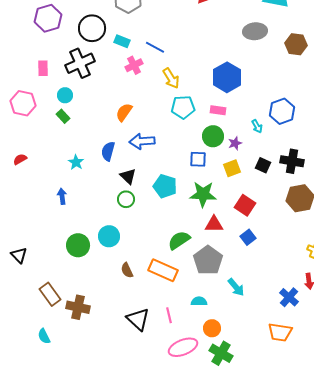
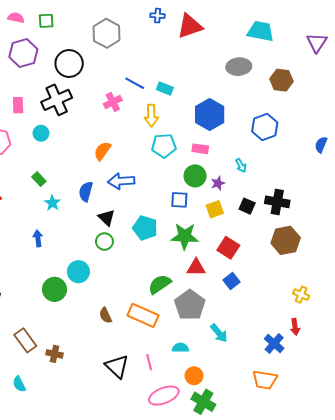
cyan rectangle: (122, 41) -> (165, 88), moved
yellow arrow: (171, 78) -> (151, 116), turned 30
blue hexagon: (282, 111) -> (265, 127), moved
green rectangle: (63, 116) -> (39, 179), moved
cyan circle: (109, 236) -> (78, 272), moved
brown cross: (78, 307) -> (54, 354), size x0.7

